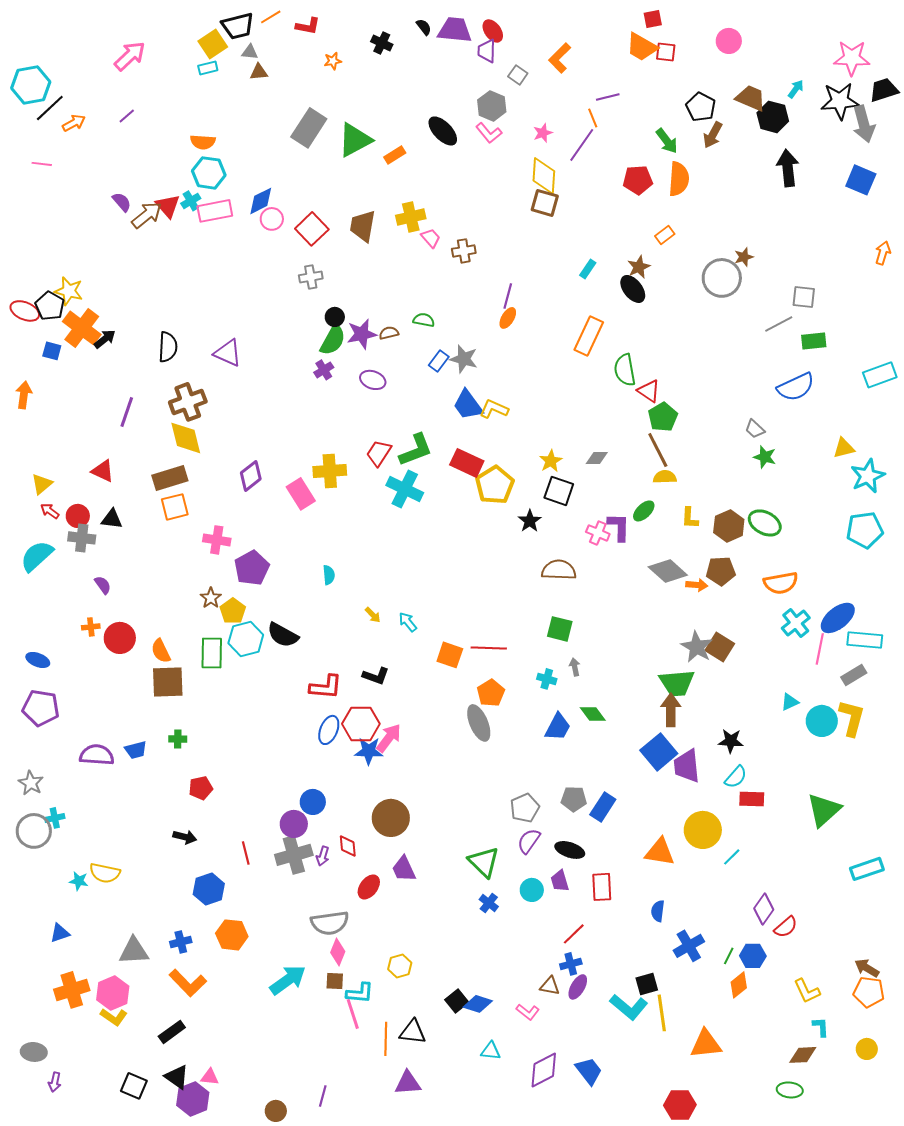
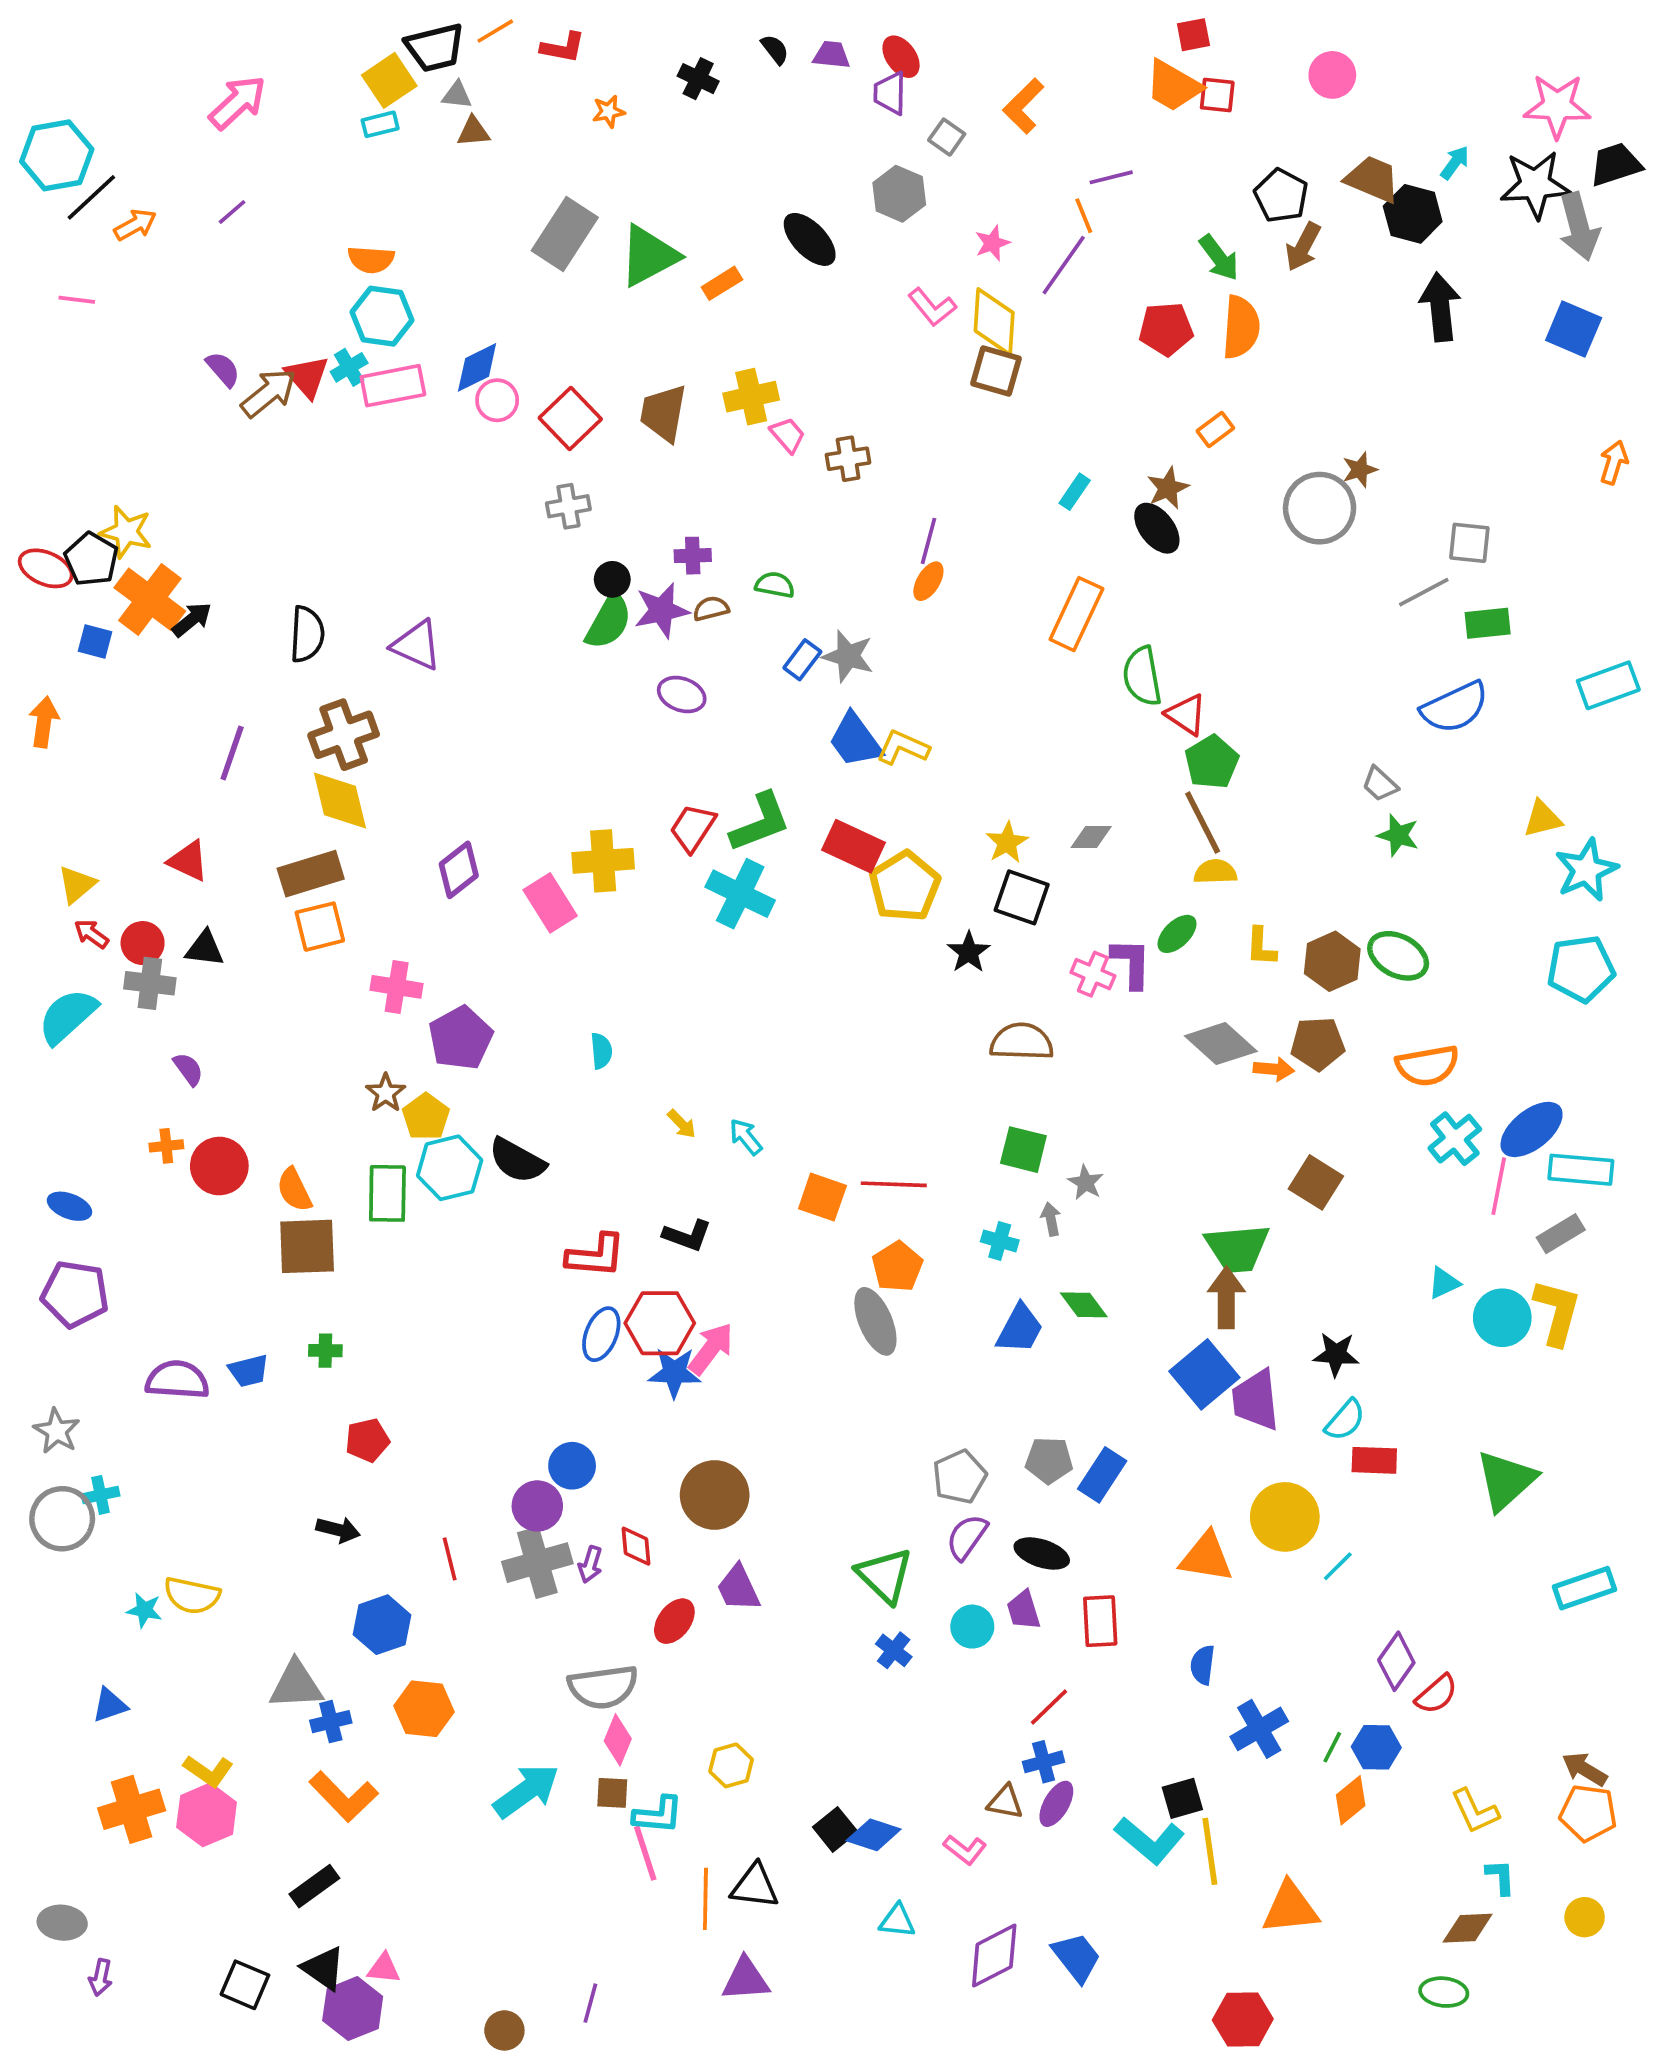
purple trapezoid: (455, 30) -> (832, 55), size x0.6
pink L-shape: (489, 133) -> (932, 307), moved
purple cross: (324, 370) -> (693, 556), moved, turned 30
gray star: (697, 647) -> (1086, 1182), moved, size x0.6
gray triangle: (134, 951) -> (296, 1685), moved
yellow L-shape: (114, 1017) -> (208, 1771), moved

